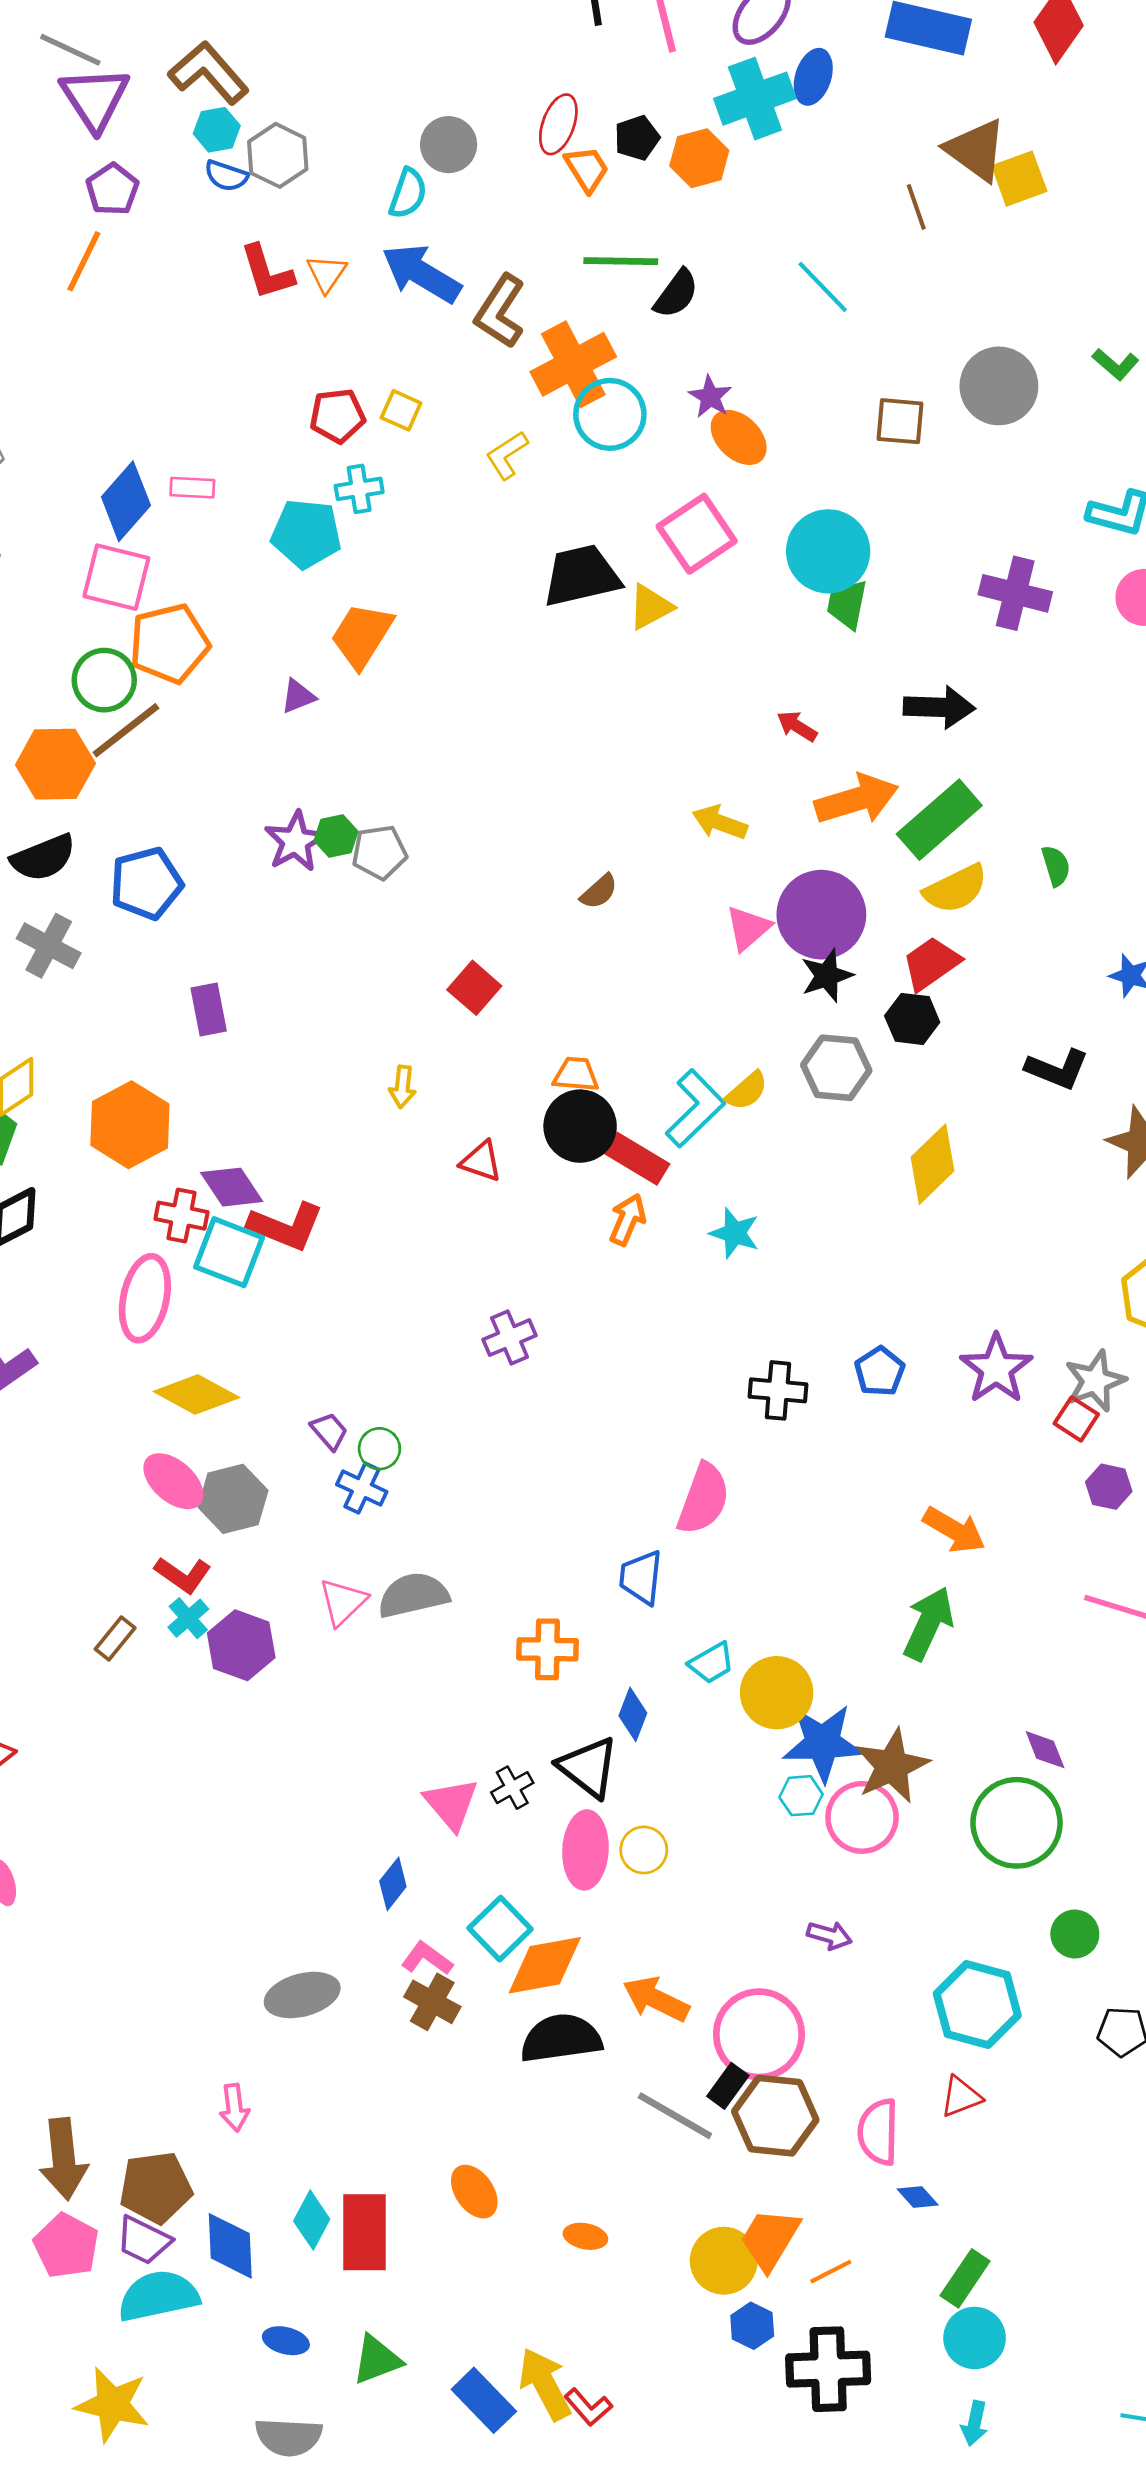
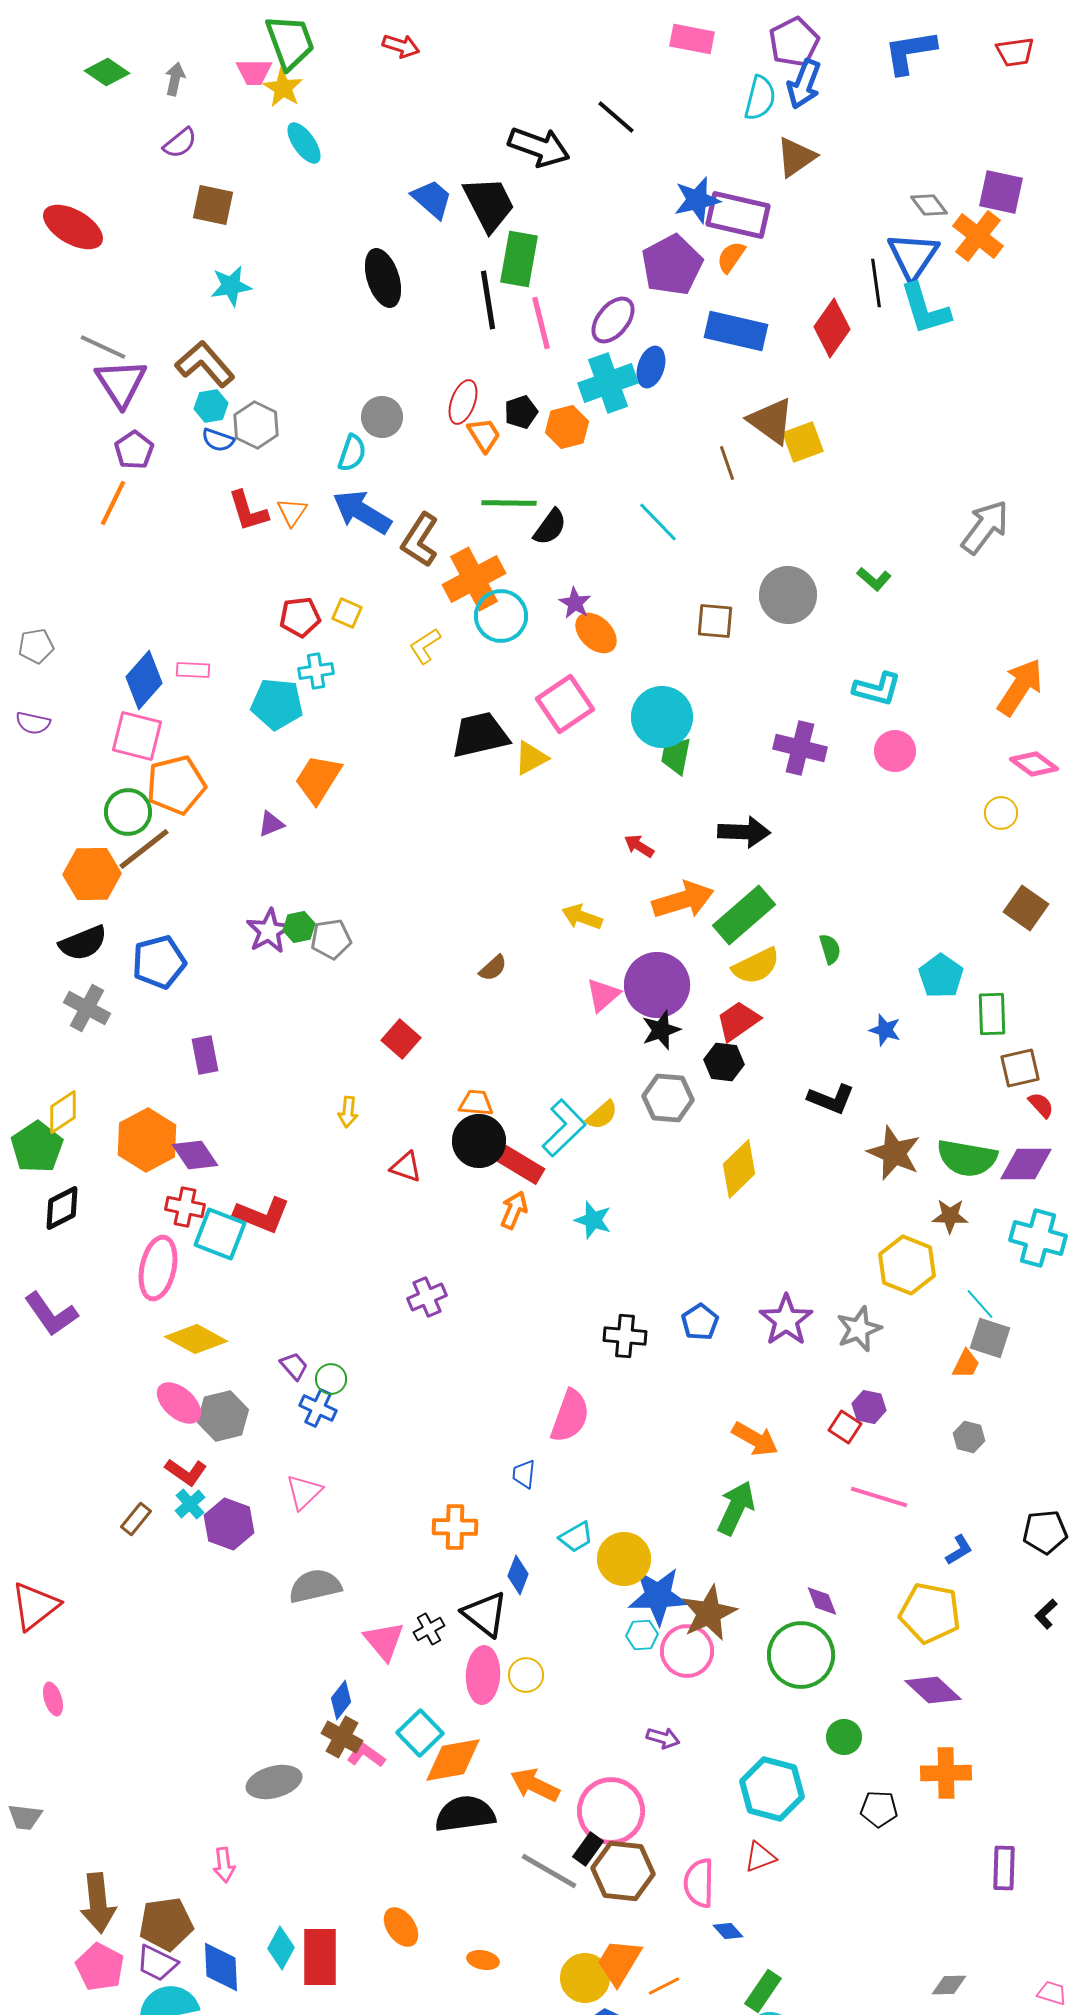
purple diamond: (232, 1187) -> (195, 1155), moved
red square: (1076, 1419) -> (845, 1427), moved
blue trapezoid: (641, 1577) -> (524, 1474), size x0.7
gray semicircle: (413, 1595) -> (315, 1586), moved
brown cross: (432, 2002) -> (342, 1737), moved

